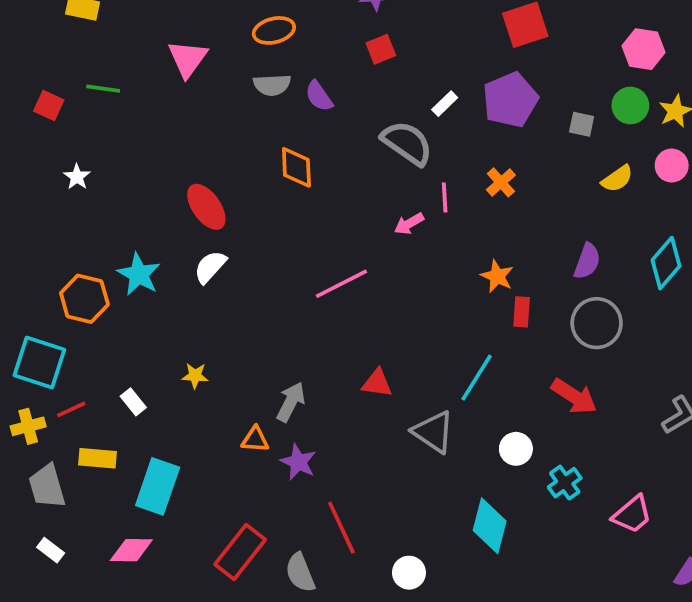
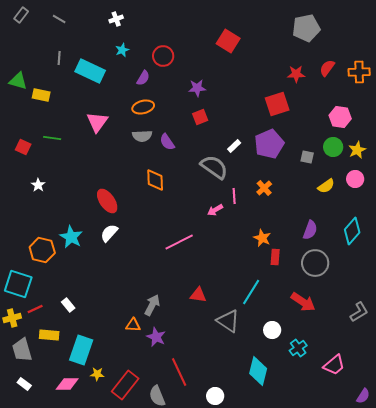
yellow star: (195, 376) -> (97, 374), moved

